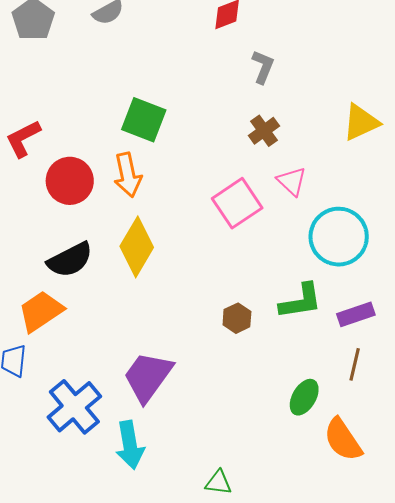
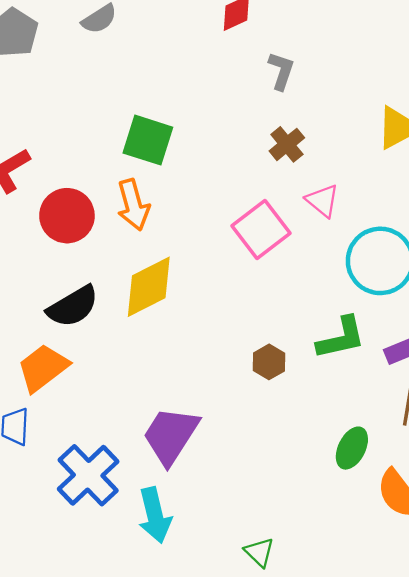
yellow diamond: (137, 247) -> (149, 287), turned 36
green triangle: (218, 483) -> (259, 552), turned 40

